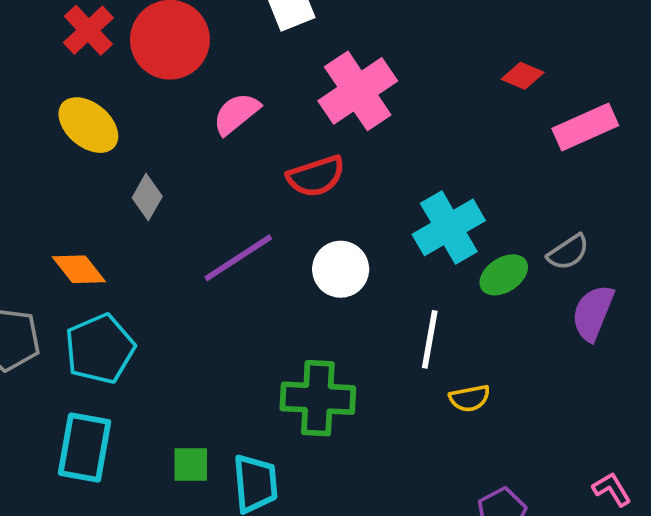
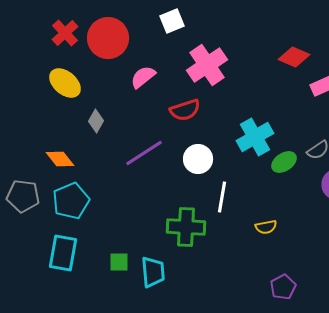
red diamond: (523, 76) -> (294, 57), size x1.4
white line: (430, 339) -> (222, 197), moved

